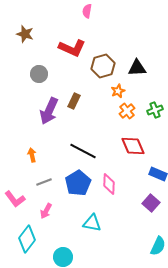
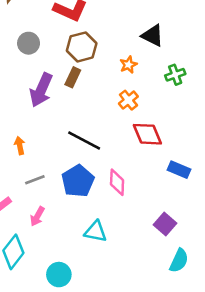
brown hexagon: (103, 66) -> (82, 47), moved
black triangle: (137, 68) -> (152, 36), turned 30
green cross: (155, 110) -> (175, 75), moved
orange cross: (127, 111) -> (128, 100), moved
purple square: (151, 203) -> (165, 224), moved

